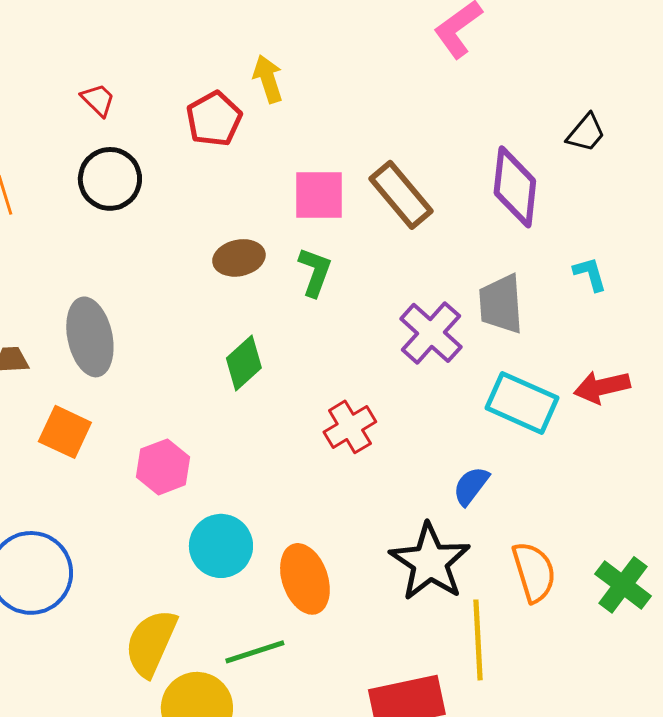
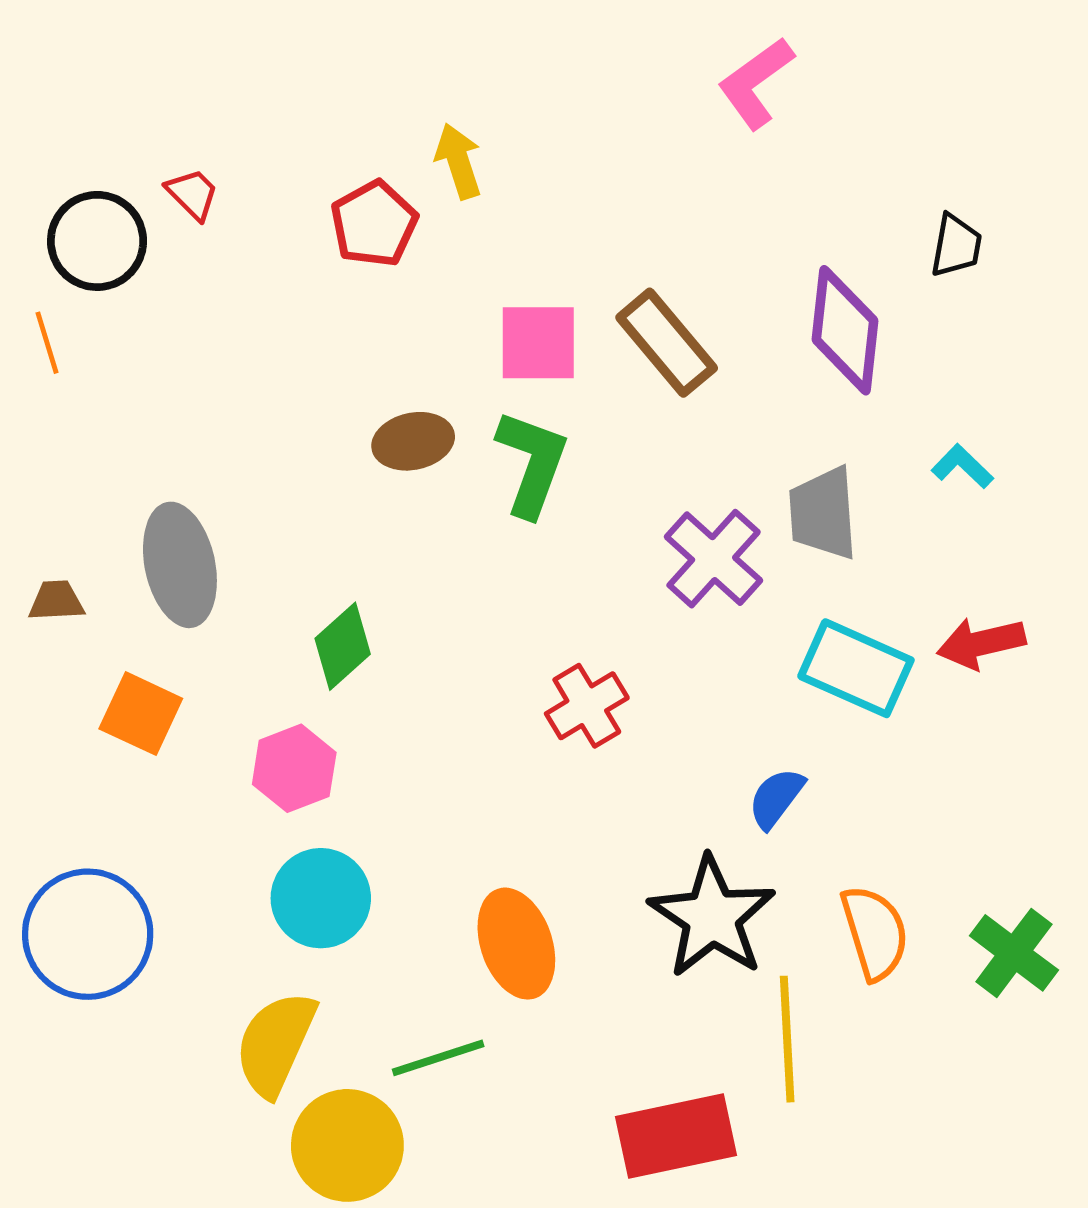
black trapezoid: (586, 133) -> (956, 246), turned -30
black circle: (110, 179) -> (97, 241), moved
green L-shape: (315, 272) -> (532, 463), size x1.4
cyan L-shape: (590, 274) -> (962, 466), turned -30
green diamond: (244, 363) -> (343, 646), moved
cyan circle: (221, 546) -> (321, 898), moved

